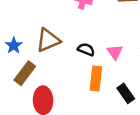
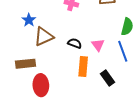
blue star: (14, 45) -> (29, 20), moved
brown rectangle: (25, 73) -> (25, 64), turned 48

